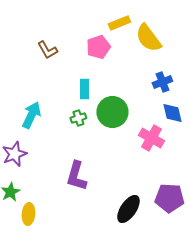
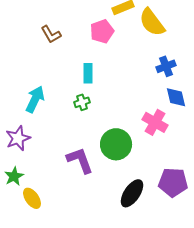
green circle: (112, 112) -> (116, 144), moved
purple L-shape: (76, 176) -> (80, 160), turned 144
yellow ellipse: (28, 214) -> (32, 198), turned -40

